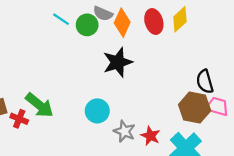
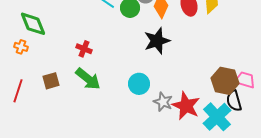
black semicircle: (205, 81) -> (234, 101), moved
red cross: (19, 119) -> (84, 49), moved
red star: (150, 136) -> (186, 106), size x1.6

